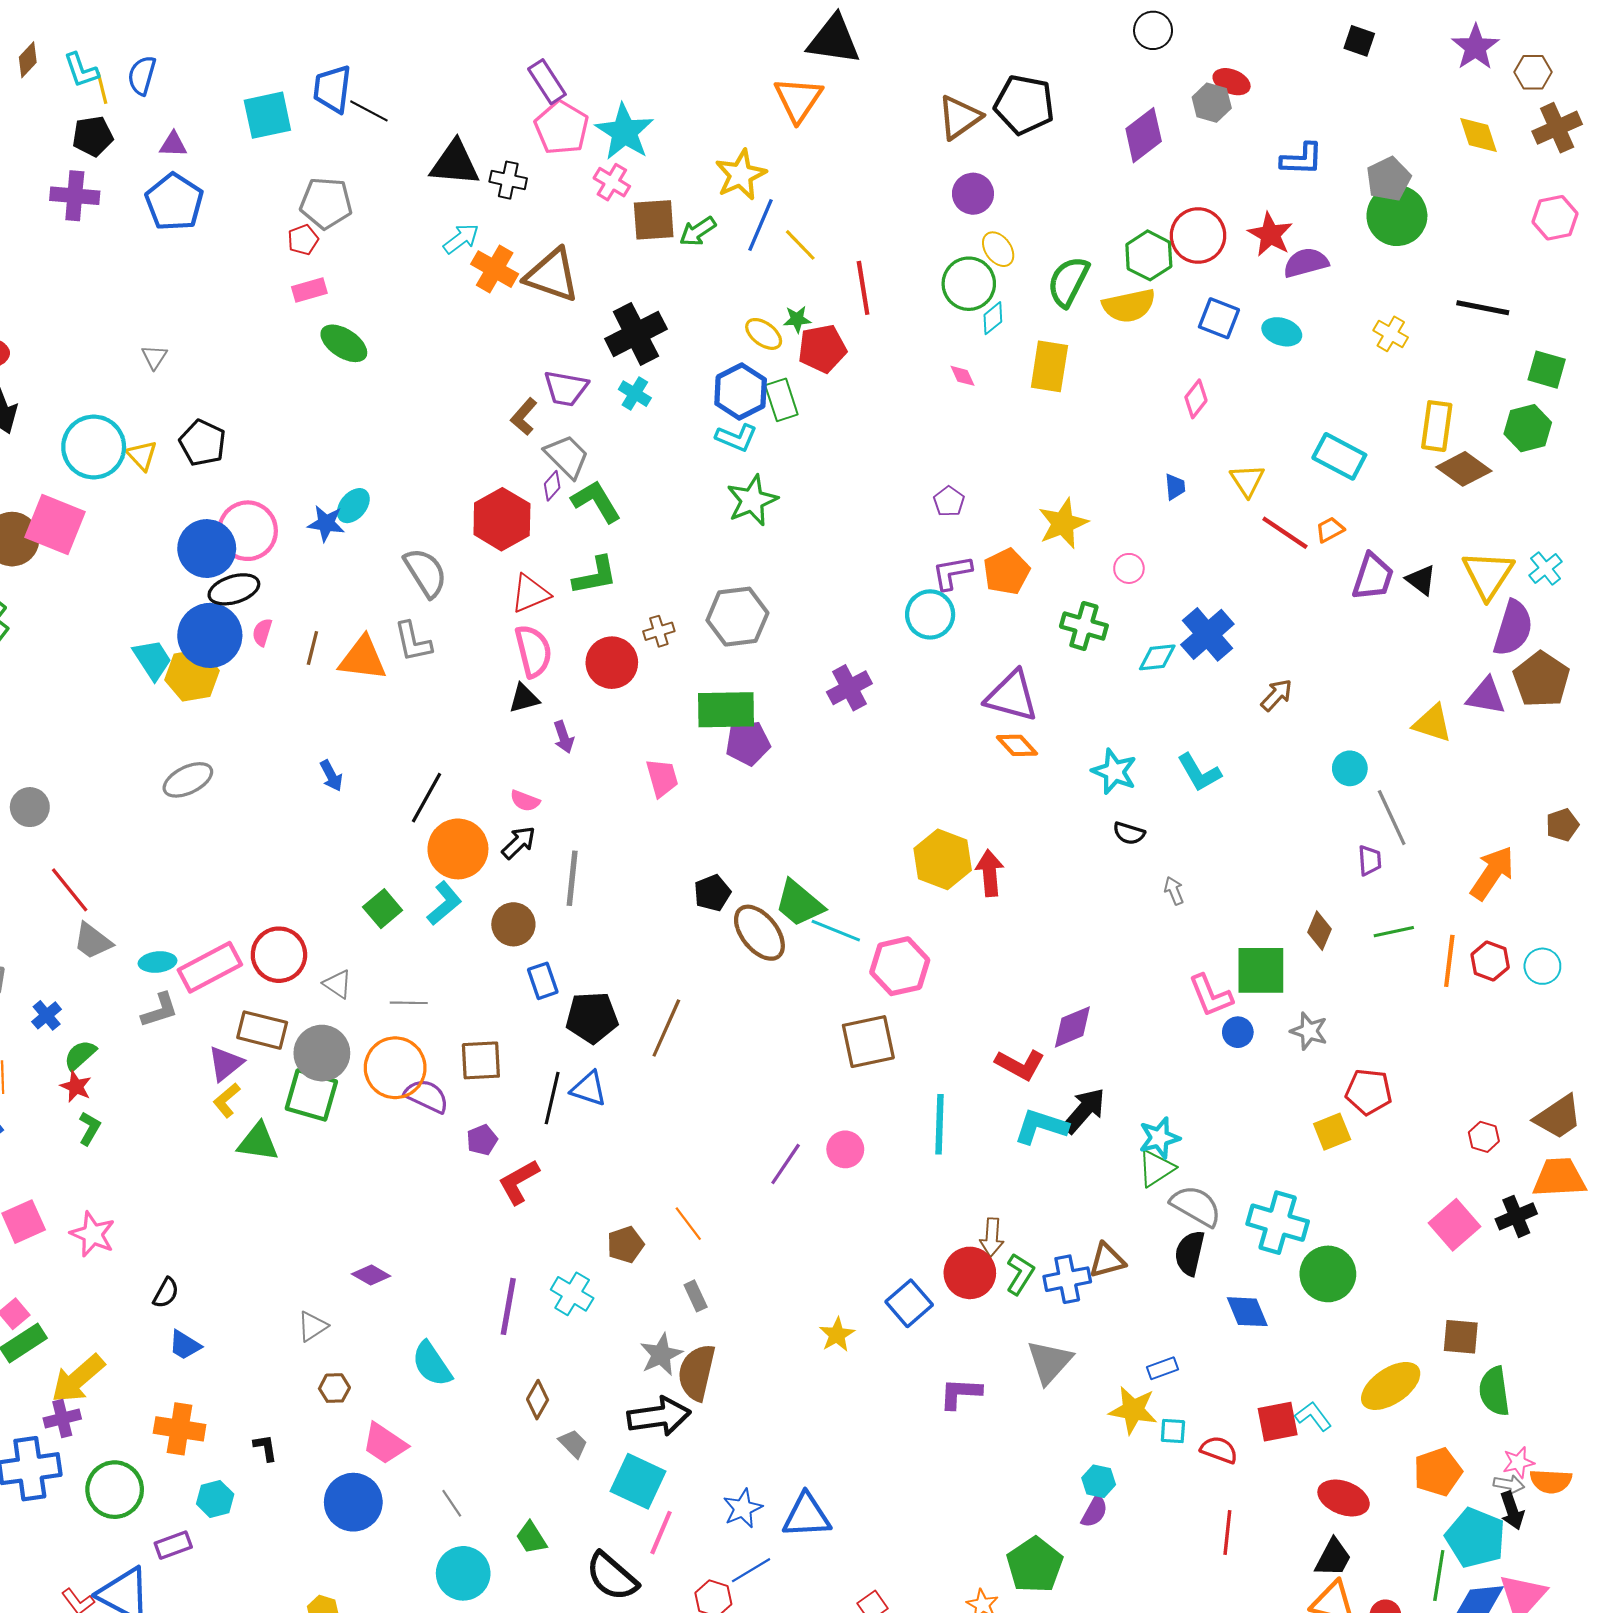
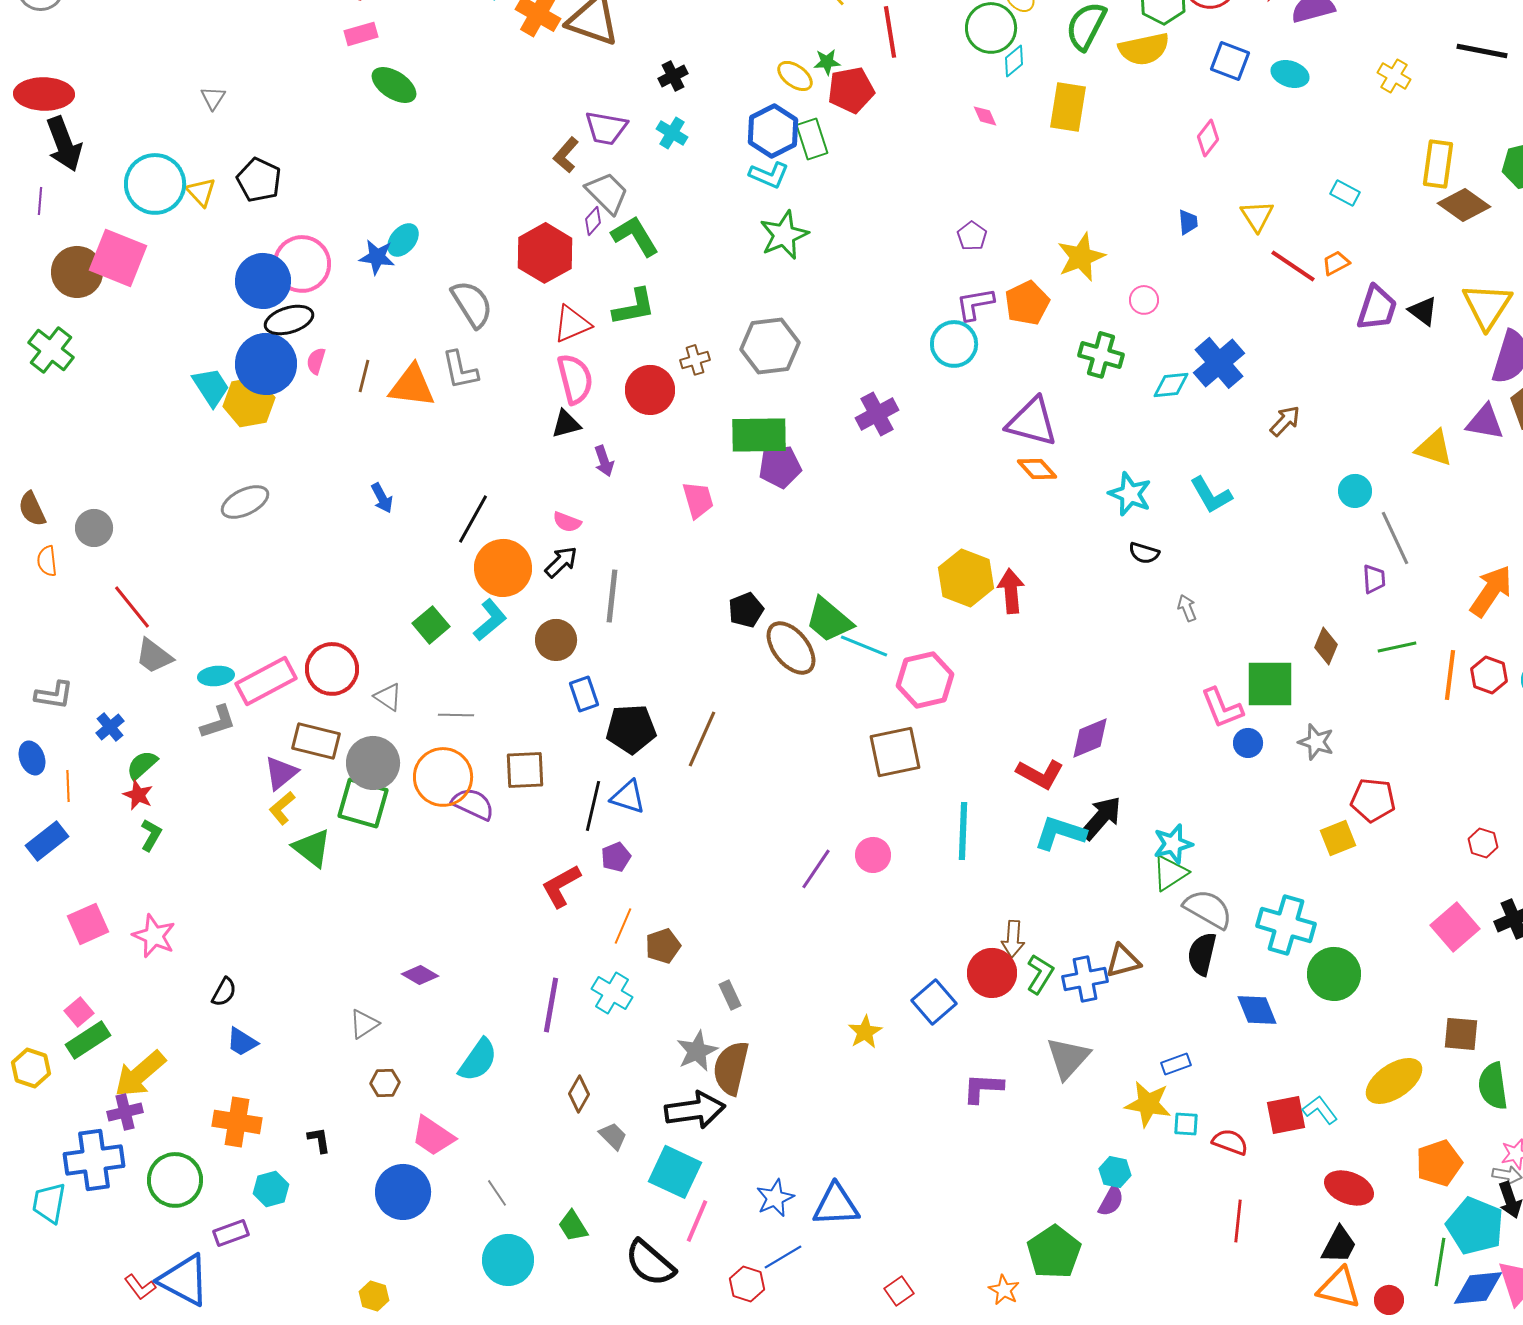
black cross: (636, 334) -> (673, 76), size x0.5
cyan rectangle: (1339, 456) -> (1345, 193), size x0.6
purple pentagon: (482, 1140) -> (616, 857), moved
green triangle: (258, 1142) -> (312, 848), turned 30
orange line: (688, 1224) -> (623, 926), moved, turned 60
cyan semicircle: (432, 1364) -> (478, 1060), turned -111

